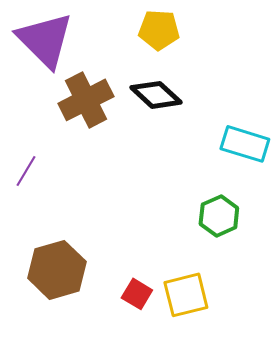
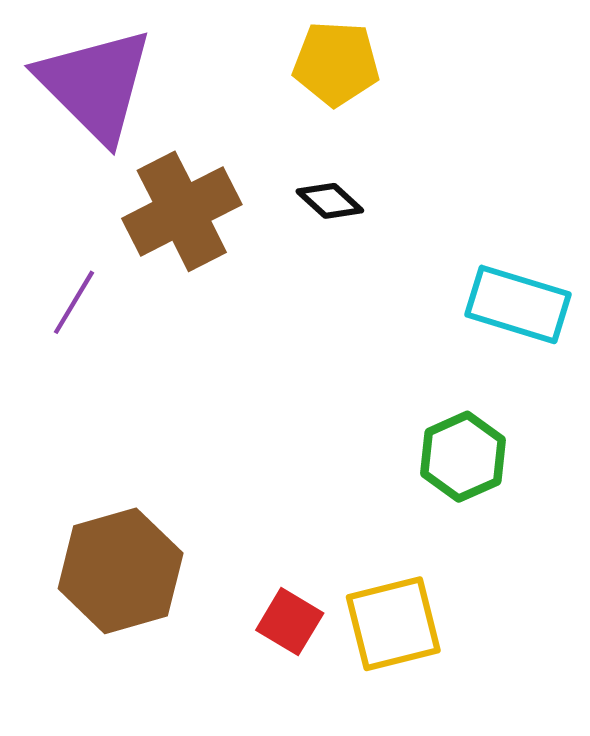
black diamond: (156, 95) -> (330, 201), size x0.6
purple line: (26, 171) -> (74, 302), moved

